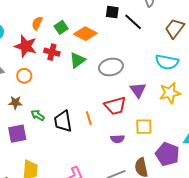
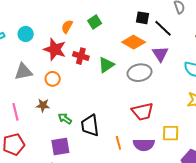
green square: (61, 27) -> (95, 22), moved
orange diamond: (85, 34) -> (134, 42), moved
purple triangle: (138, 90) -> (160, 54), moved
orange line: (89, 118) -> (118, 143), moved
purple square: (17, 134) -> (60, 146), moved
purple semicircle: (117, 139) -> (144, 145), size x1.5

